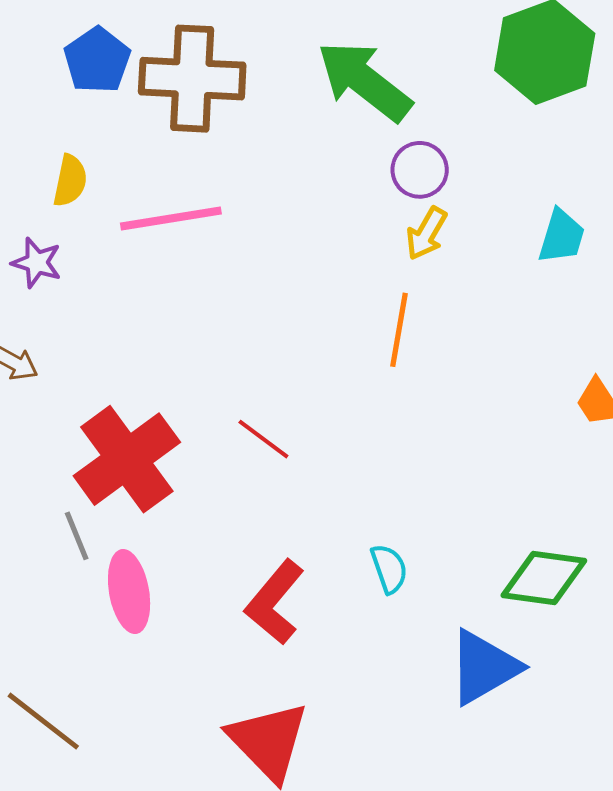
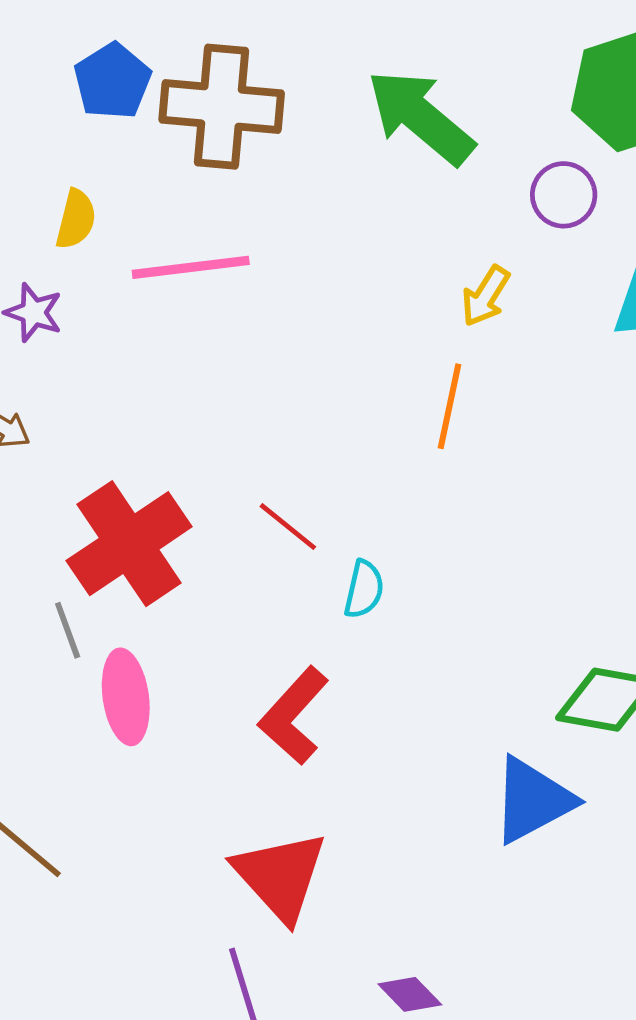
purple circle: (420, 170) -> (564, 195), moved
cyan semicircle: (389, 569) -> (364, 589), moved, turned 30

